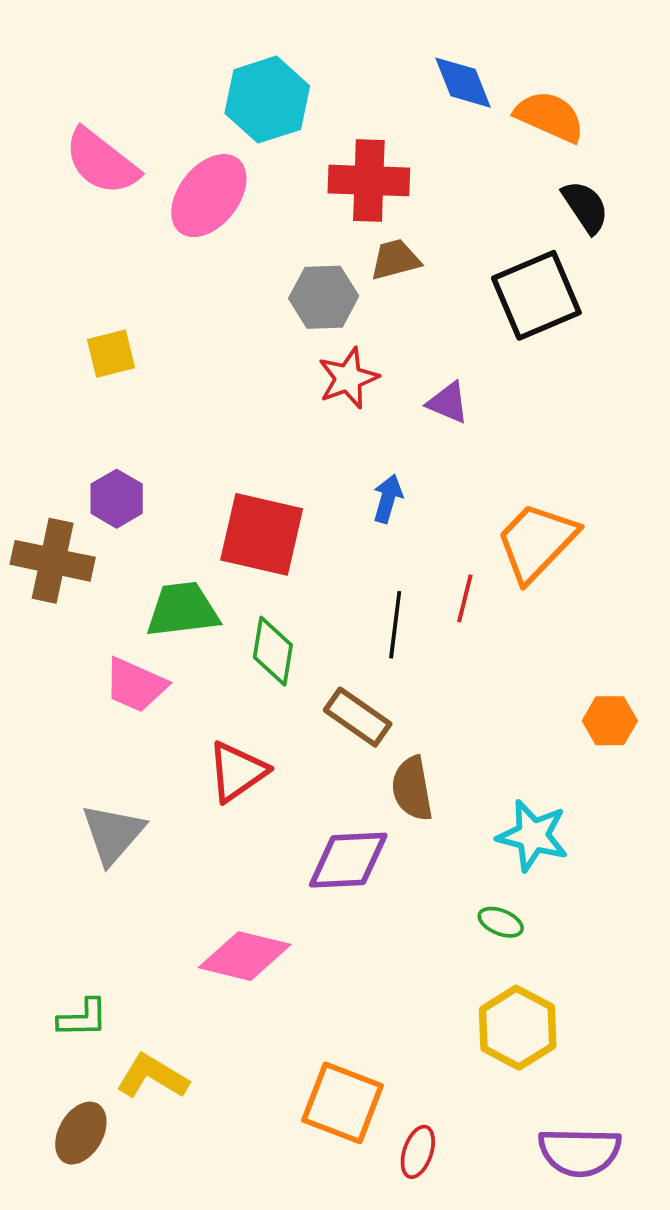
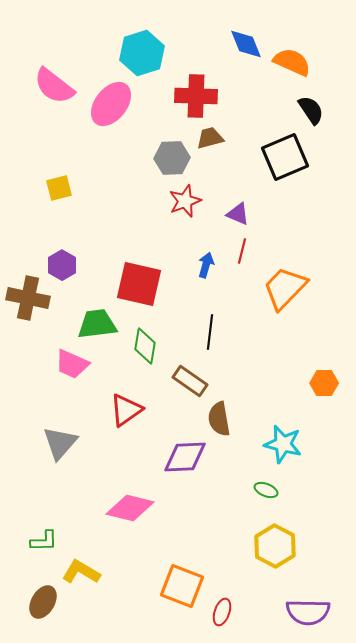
red line: (465, 598) -> (242, 251), moved

